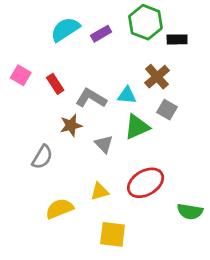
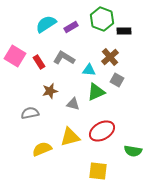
pink square: (21, 75) -> (15, 56), size x1.5
gray L-shape: (91, 98) -> (64, 58), moved
gray triangle: (104, 144) -> (73, 104), turned -32
gray semicircle: (42, 157) -> (30, 113), turned -132
yellow triangle: (100, 191) -> (70, 137), size x1.5
yellow square: (113, 234) -> (98, 171), moved

